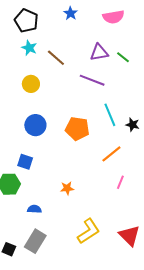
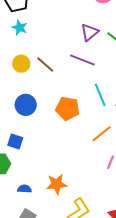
purple triangle: (99, 52) -> (89, 32), turned -30
brown line: (56, 58) -> (45, 65), moved
orange star: (67, 188) -> (57, 184), moved, size x1.5

